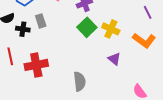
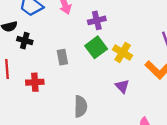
gray rectangle: (41, 21) -> (62, 57), moved
red cross: (36, 65) -> (35, 82), size x0.7

